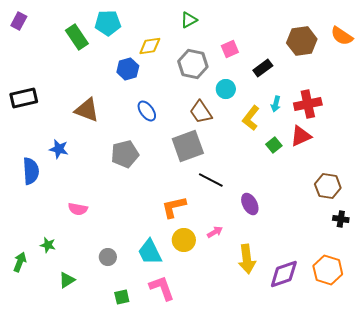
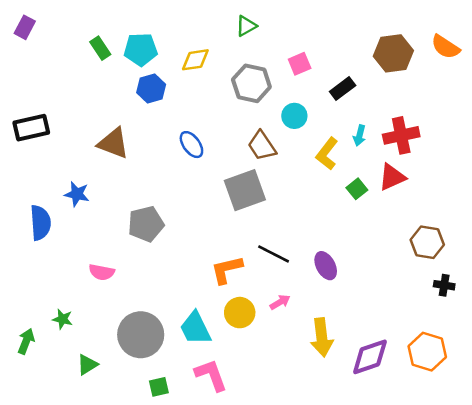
cyan pentagon: (108, 23) -> (141, 49), moved
green rectangle: (77, 37) -> (100, 48), size x0.7
blue hexagon: (128, 69) -> (151, 89), moved
gray pentagon: (125, 154) -> (146, 224), moved
black line: (211, 180) -> (274, 254), moved
gray circle: (108, 257) -> (141, 335), size x2.0

